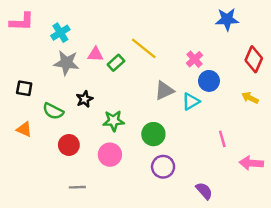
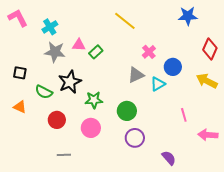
pink L-shape: (22, 22) -> (18, 18), turned -120
yellow line: (144, 48) -> (125, 21), moved
pink cross: (194, 59) -> (149, 52), moved
yellow arrow: (250, 98) -> (207, 81), size x1.5
black star: (85, 99) -> (70, 82), size x1.6

